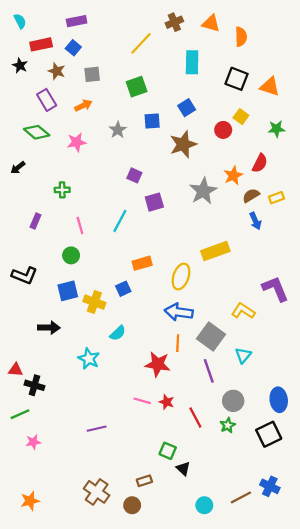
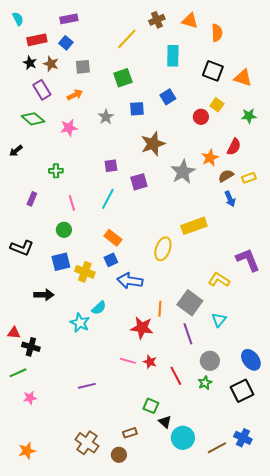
black star: (20, 66) -> (30, 63), moved
brown star: (183, 144) -> (153, 144), moved
purple square: (134, 175) -> (111, 166), moved, turned -32
orange rectangle: (142, 263) -> (113, 238), moved, turned 54
blue arrow: (179, 312) -> (130, 281), moved
cyan semicircle: (118, 333) -> (99, 308), moved
blue ellipse: (279, 400) -> (251, 360), turned -30
cyan circle: (204, 505) -> (183, 438), moved, size x1.5

